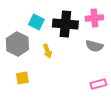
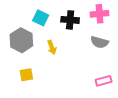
black cross: (65, 24) -> (70, 20), size x0.7

